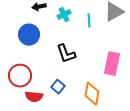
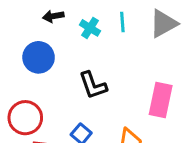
cyan cross: (64, 15) -> (90, 28), turned -32
cyan line: (89, 21) -> (122, 22), moved

